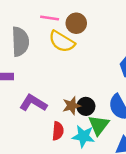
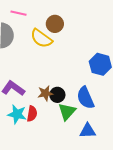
pink line: (50, 18) -> (18, 13), moved
cyan star: (83, 136) -> (17, 114), moved

